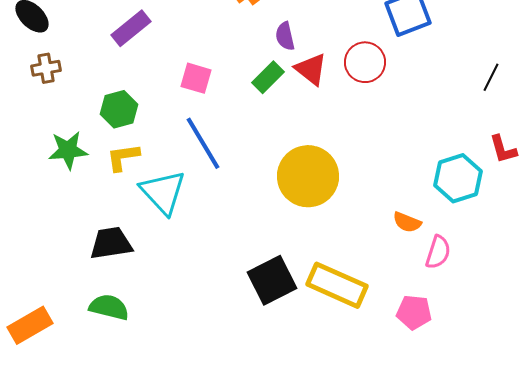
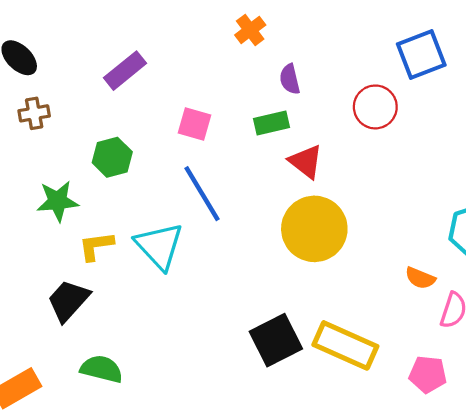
red triangle: (311, 69) -> (306, 161), moved
green rectangle: (268, 77) -> (272, 123), turned 32
yellow L-shape: (123, 157) -> (96, 246), moved
black trapezoid: (111, 243) -> (68, 301), moved, turned -39

